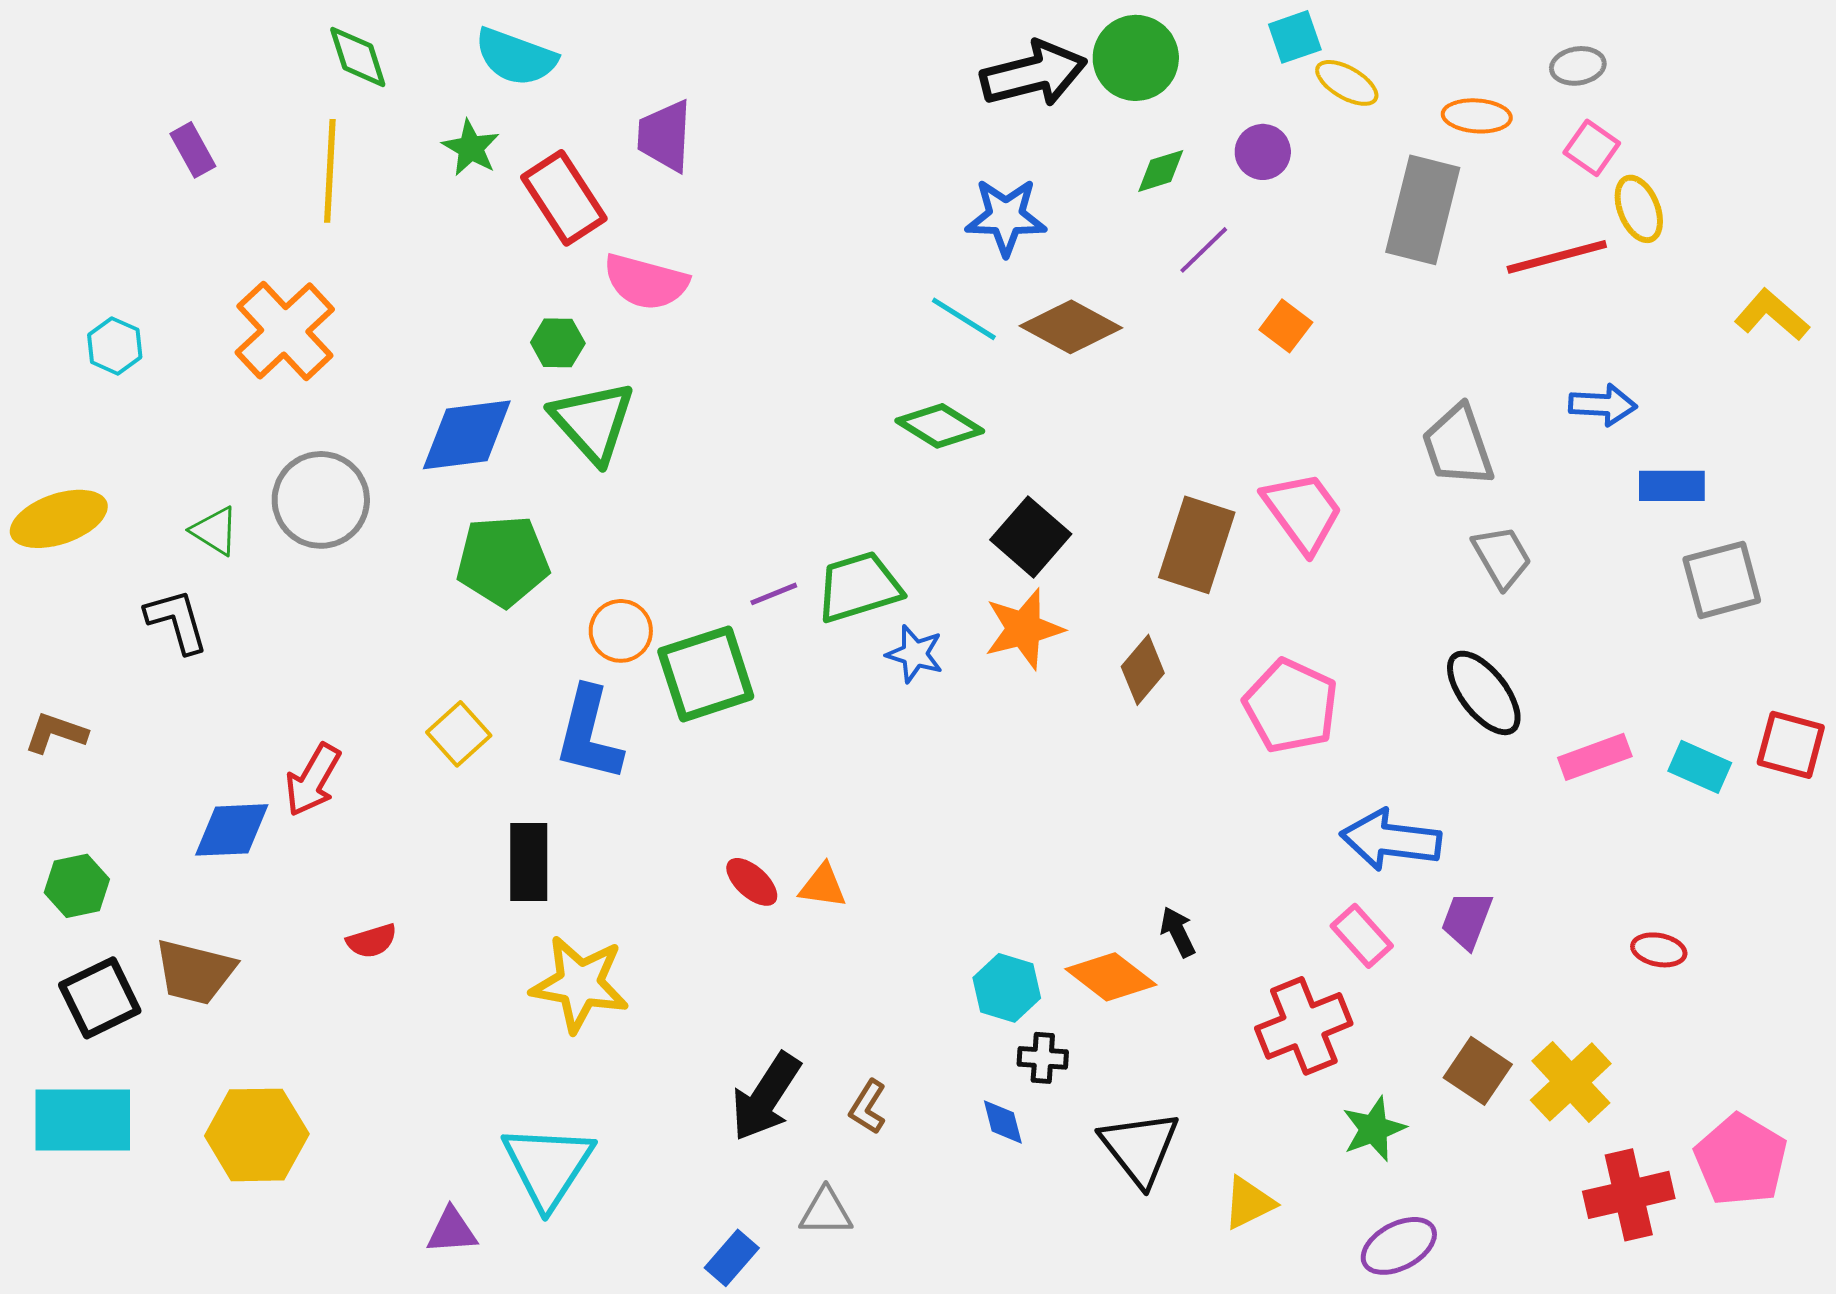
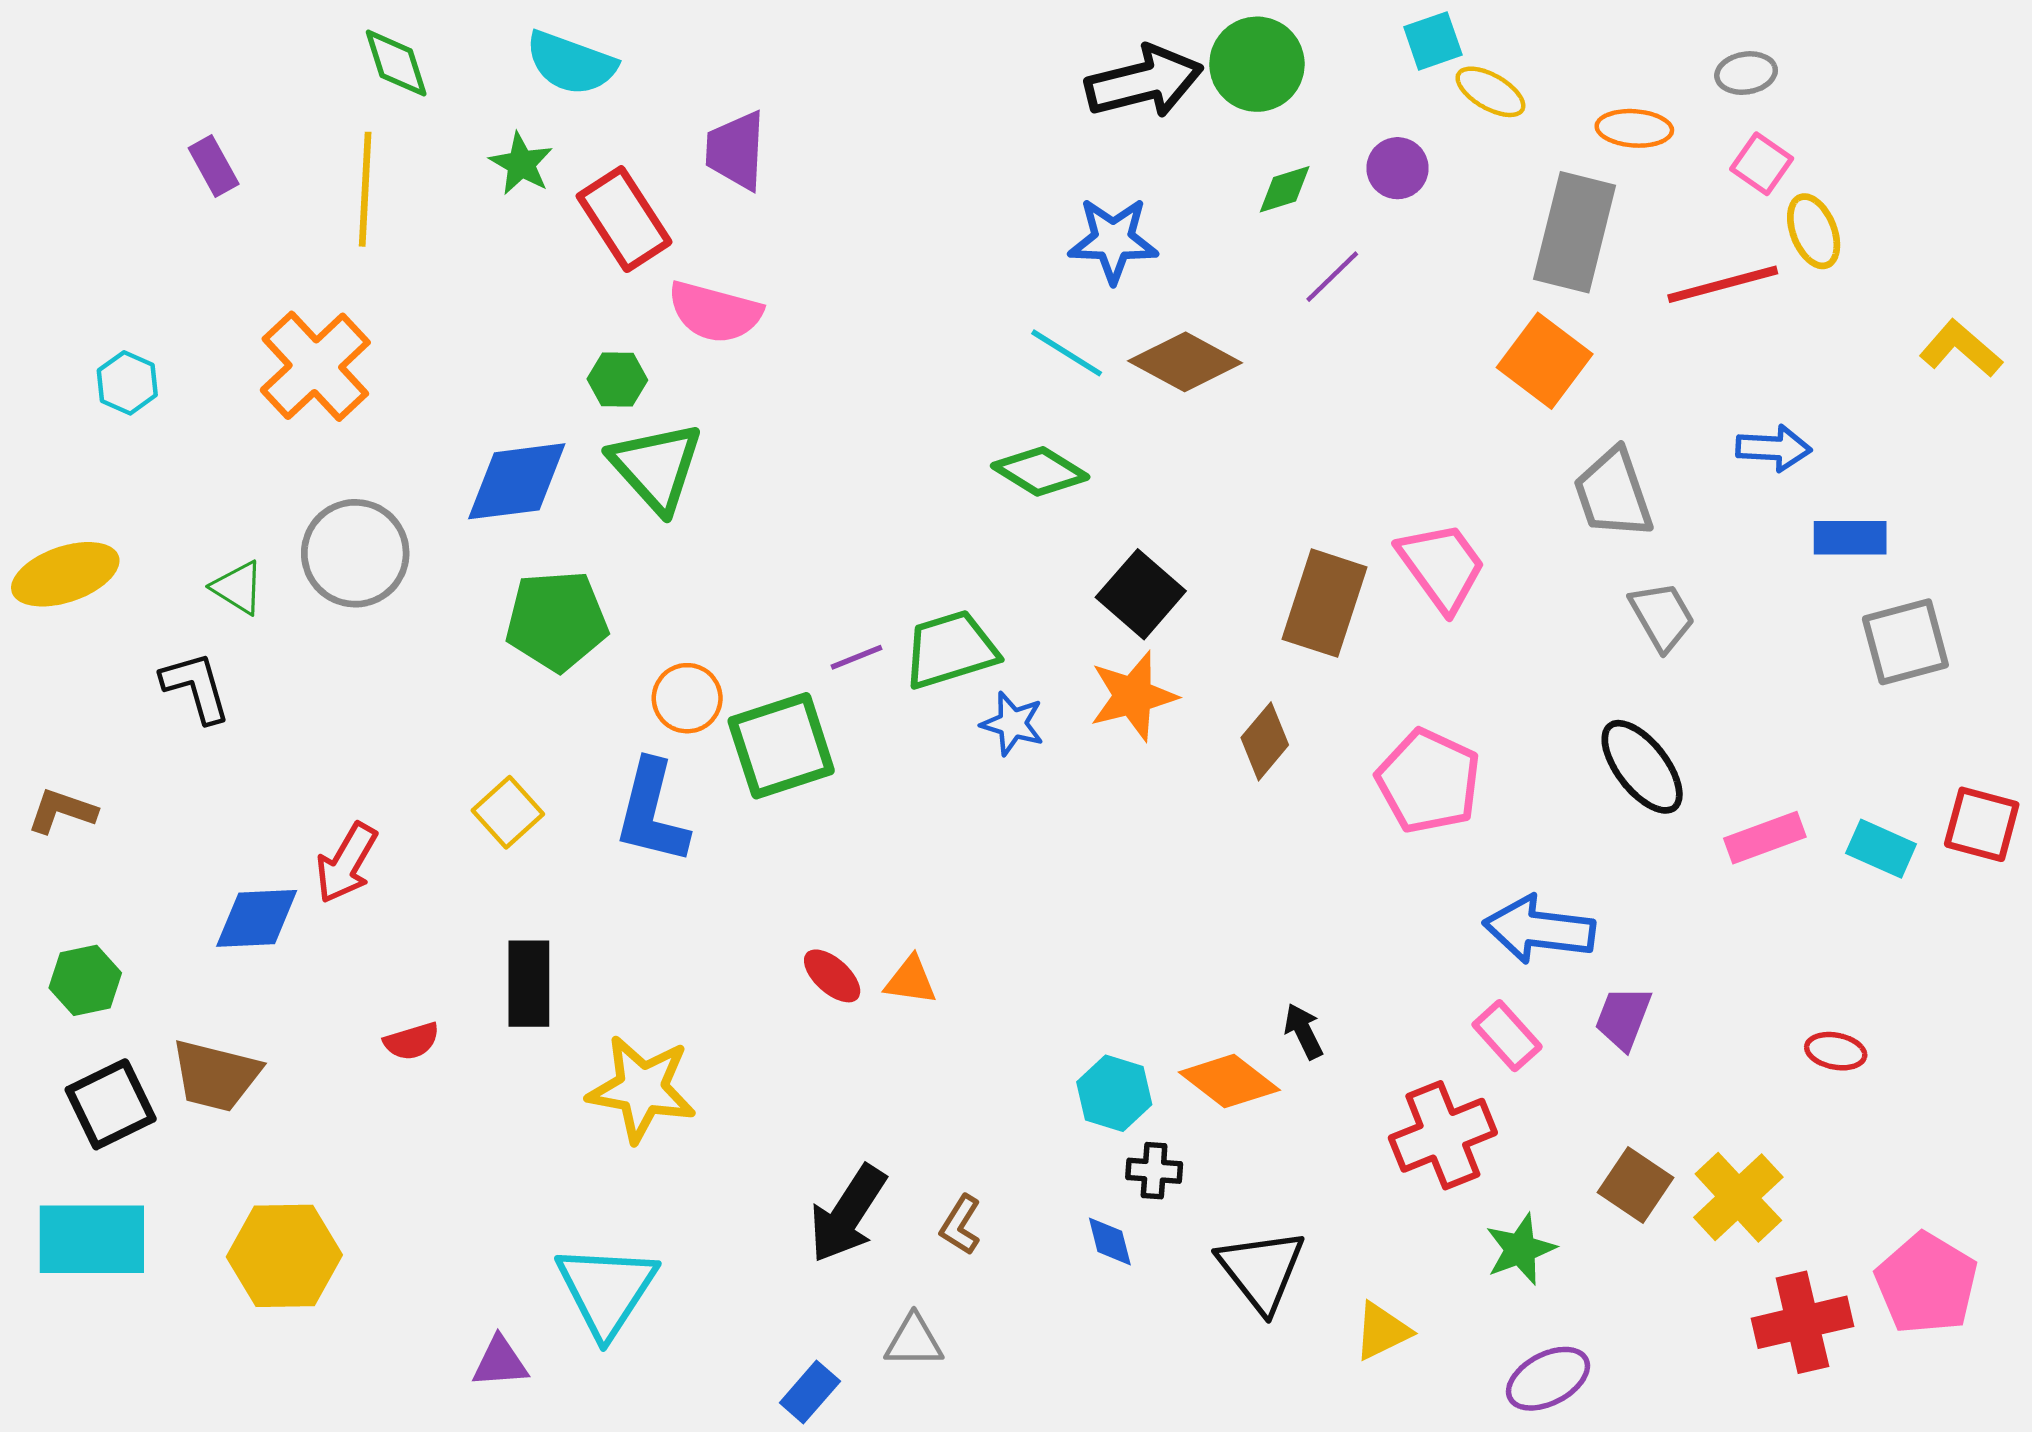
orange square: (1286, 326) -> (1545, 361), moved, size x1.6
black rectangle: (529, 862) -> (529, 984), moved

